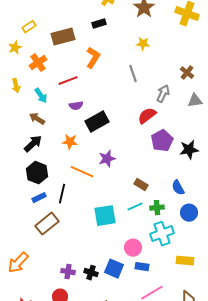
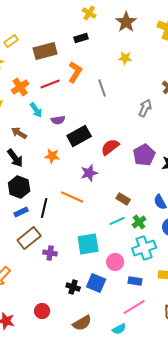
orange cross: (38, 63) -> (20, 87), moved
gray line: (133, 74) -> (102, 88), moved
red line: (68, 81) -> (50, 84), moved
cyan arrow: (41, 96) -> (36, 110), moved
red semicircle: (147, 116) -> (110, 147), moved
black arrow: (33, 144) -> (15, 158), turned 96
orange line: (82, 172) -> (72, 197), moved
green cross: (157, 208) -> (139, 222), turned -32
cyan square: (105, 216) -> (88, 244), moved
blue rectangle: (142, 267) -> (135, 281), moved
purple cross: (68, 272) -> (50, 253), moved

